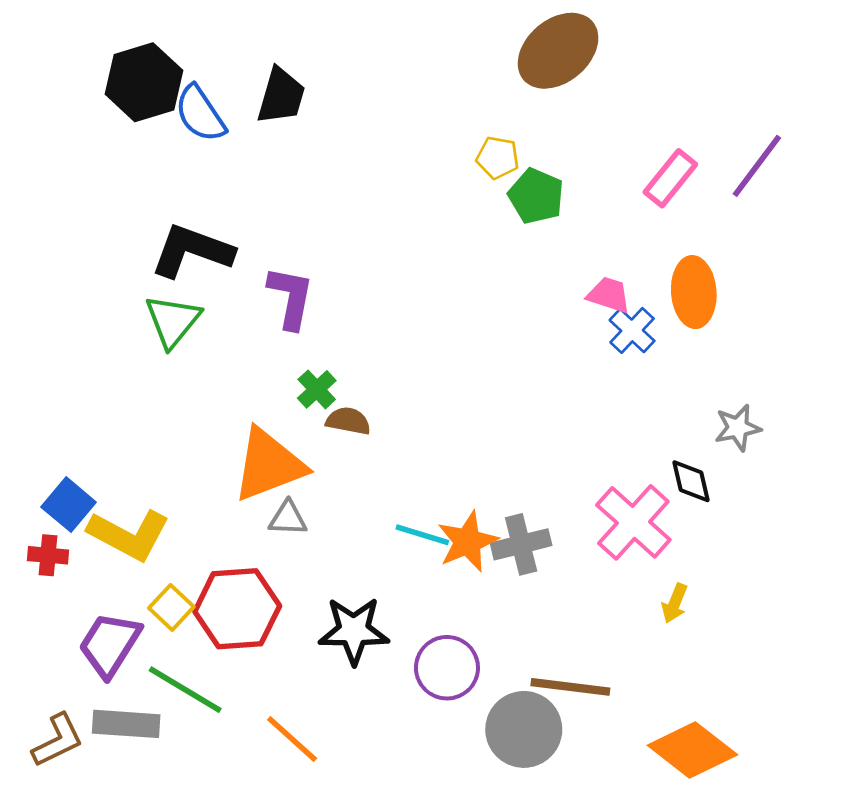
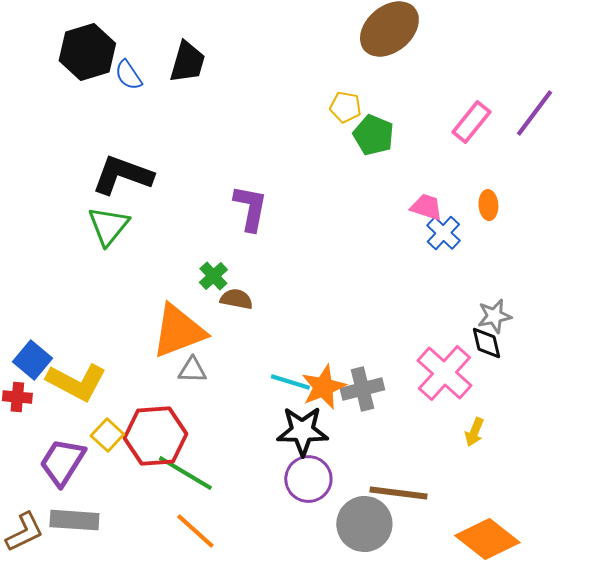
blue semicircle: (200, 114) -> (128, 75), size x0.7
orange ellipse: (694, 292) -> (488, 205), size x0.6
purple L-shape: (291, 298) -> (250, 208), moved
gray star: (738, 428) -> (494, 316), moved
black star: (354, 631) -> (302, 431), moved
green line: (185, 690) -> (185, 473), moved

